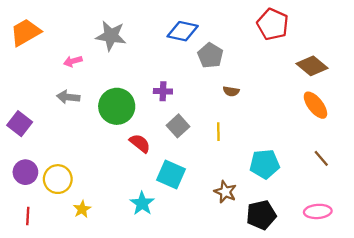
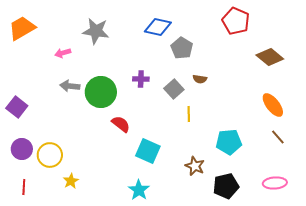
gray arrow: (68, 97) -> (70, 86), moved
orange ellipse: (315, 105) -> (273, 105), moved
gray square: (178, 126) -> (174, 89), moved
cyan star: (142, 203) -> (139, 190), moved

